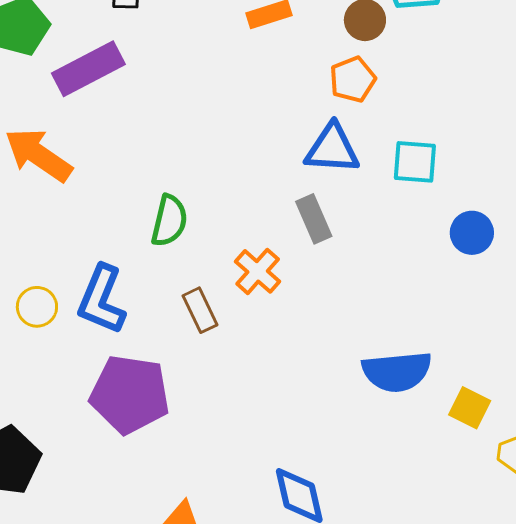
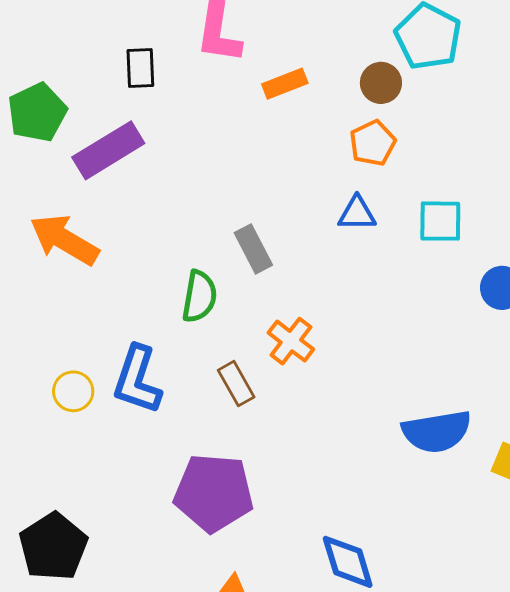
blue triangle: (332, 149) -> (357, 214), size x0.7
gray rectangle: (314, 219) -> (253, 249), moved
purple pentagon: (130, 394) -> (214, 493), moved

